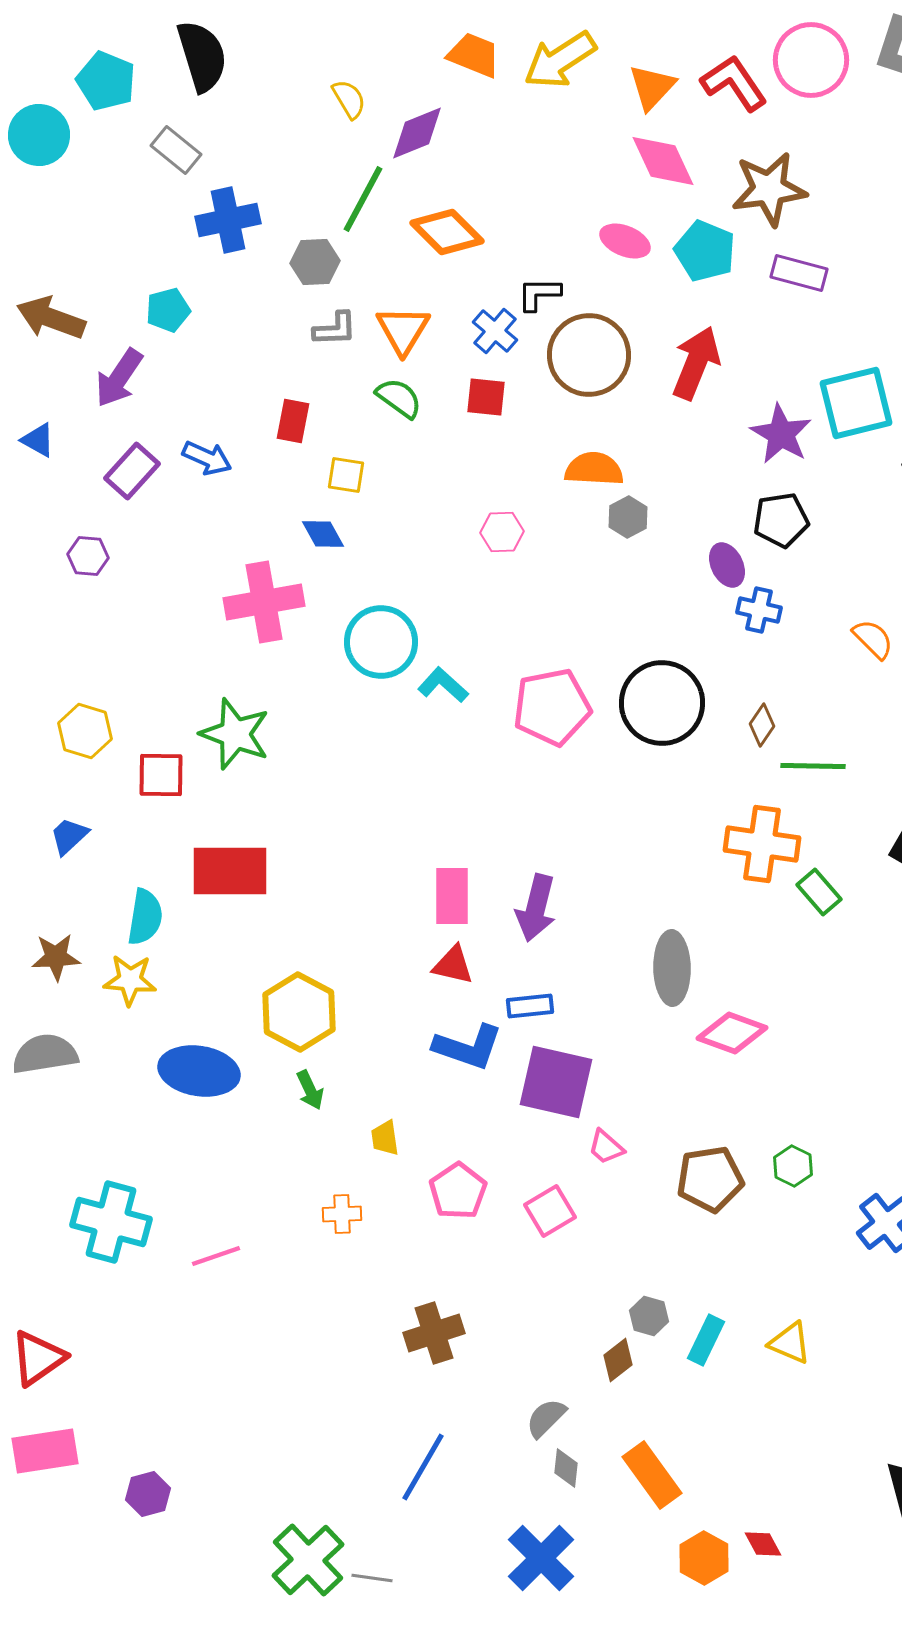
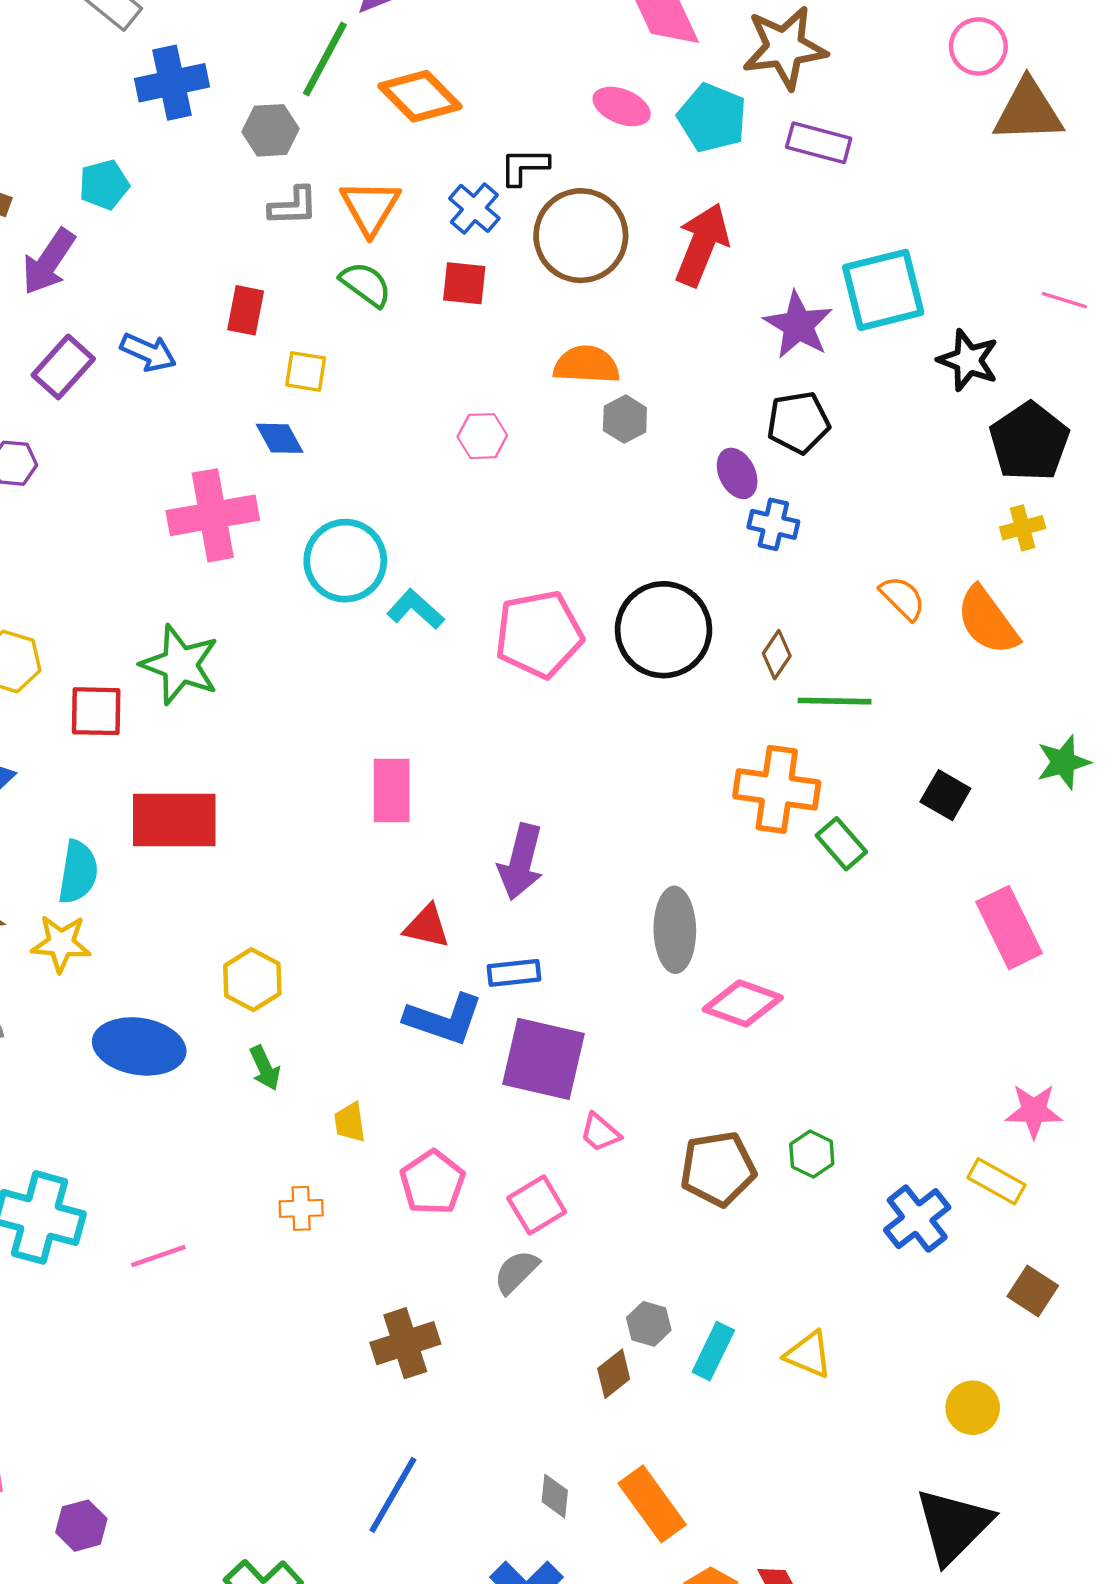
orange semicircle: (873, 639) -> (902, 598), moved
pink rectangle: (452, 896) -> (392, 791), moved
yellow hexagon: (299, 1012) -> (252, 980), size x0.7
gray semicircle: (546, 1418) -> (516, 1272), moved

